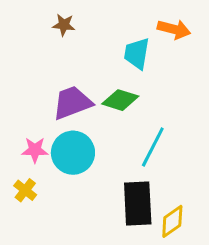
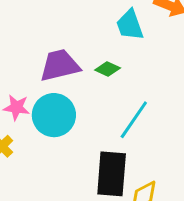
cyan trapezoid: (137, 53) -> (130, 25), turned -36
green diamond: (120, 100) -> (108, 69), size x0.7

